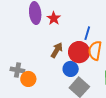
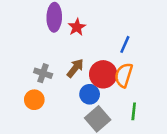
blue line: (87, 33) -> (125, 44), moved
gray cross: (17, 70) -> (43, 73), moved

